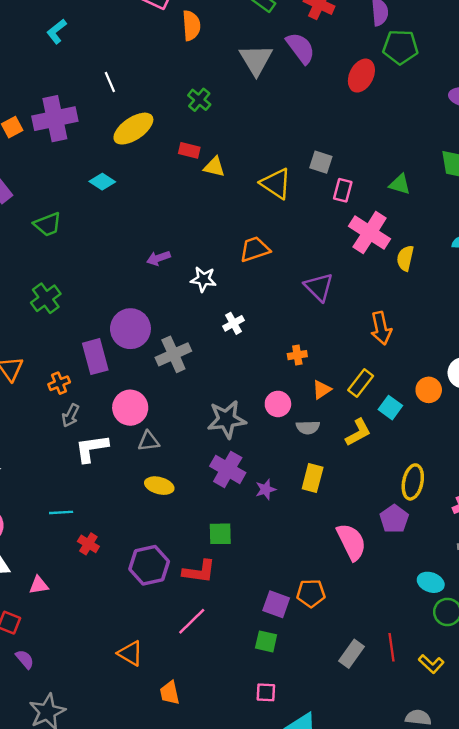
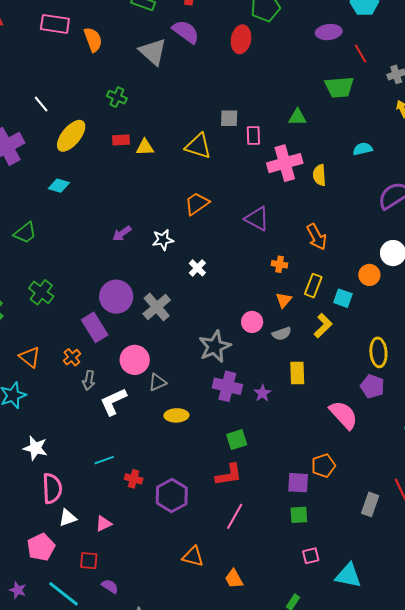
pink cross: (370, 233) -> (285, 163), turned -32
orange cross: (297, 355) -> (280, 264), moved, turned 35
purple hexagon: (149, 565) -> (172, 495), moved

